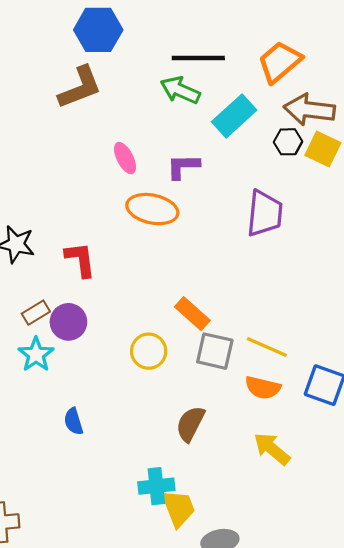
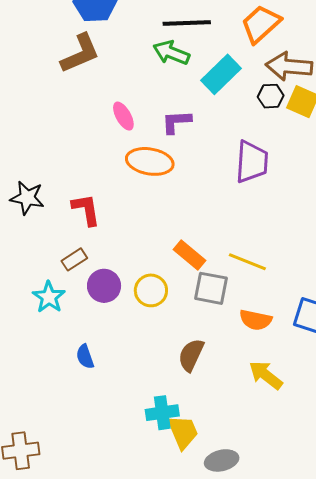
brown rectangle: (36, 313) -> (74, 259), moved
purple circle: (68, 322) -> (104, 286), moved
yellow line: (267, 347) -> (247, 262), moved

